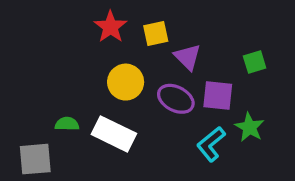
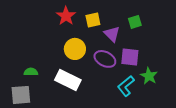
green square: (255, 62) -> (135, 22), moved
green semicircle: (67, 124) -> (31, 72), moved

